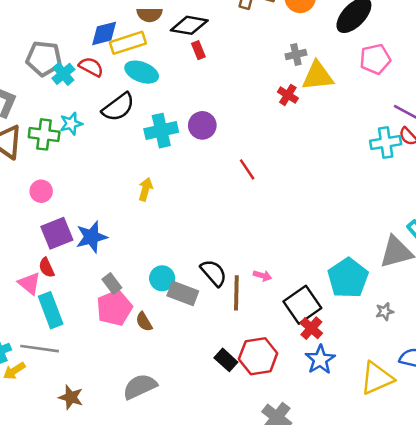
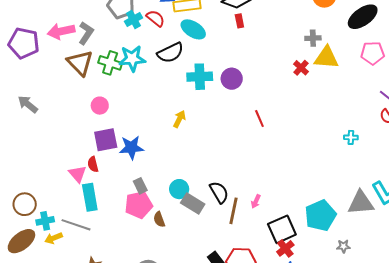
cyan star: (71, 124) -> (132, 59), size x1.5
cyan cross: (386, 142) -> (351, 137), moved, size x0.6
pink arrow: (262, 276) -> (256, 201), turned 88

